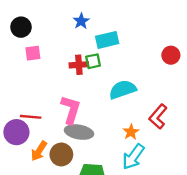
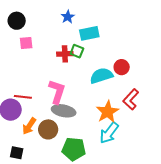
red circle: (171, 55) -> (122, 67), moved
green square: (93, 61) -> (77, 51), turned 32
orange star: (131, 132) -> (108, 112), size x1.6

